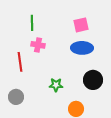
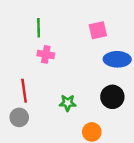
blue ellipse: (82, 48) -> (117, 59), moved
red line: (20, 62) -> (24, 91), moved

